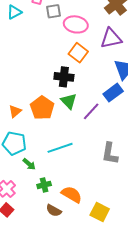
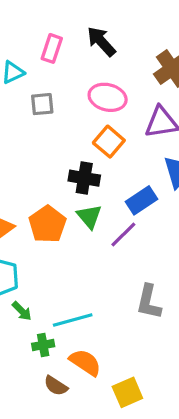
gray square: (53, 11) -> (42, 104), moved
blue rectangle: (113, 93) -> (141, 200), moved
cyan line: (60, 148) -> (73, 320), moved
yellow square: (100, 212) -> (127, 392), turned 36

